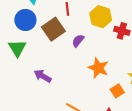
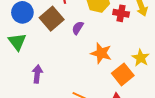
purple arrow: (43, 76) -> (37, 74), moved, turned 72
orange square: (117, 91) -> (123, 74), size x1.5

